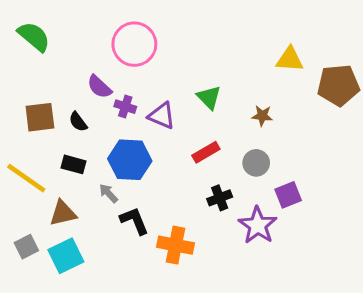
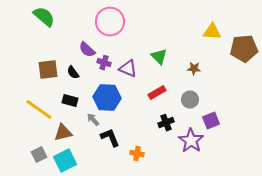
orange cross: (175, 245) -> (137, 154), size x0.6

